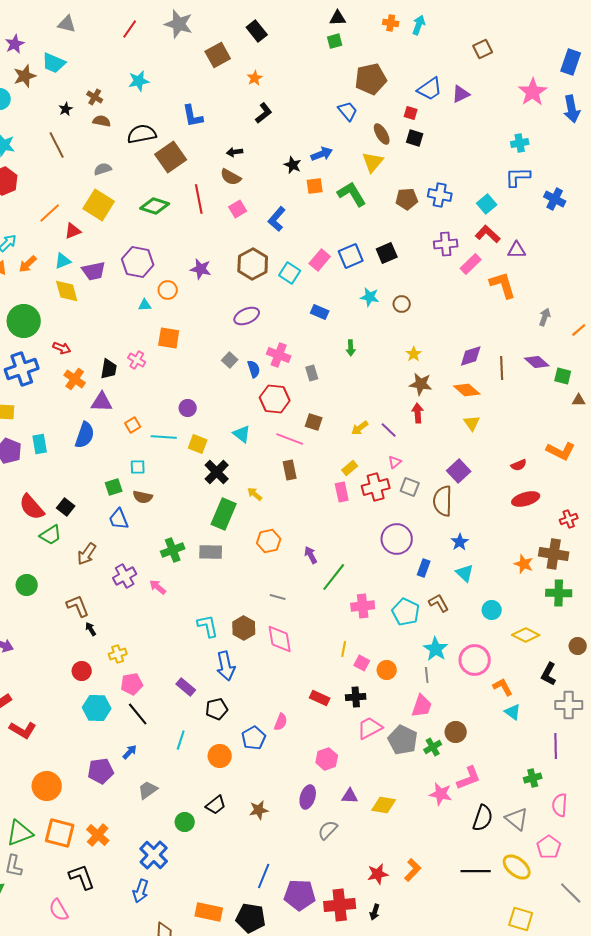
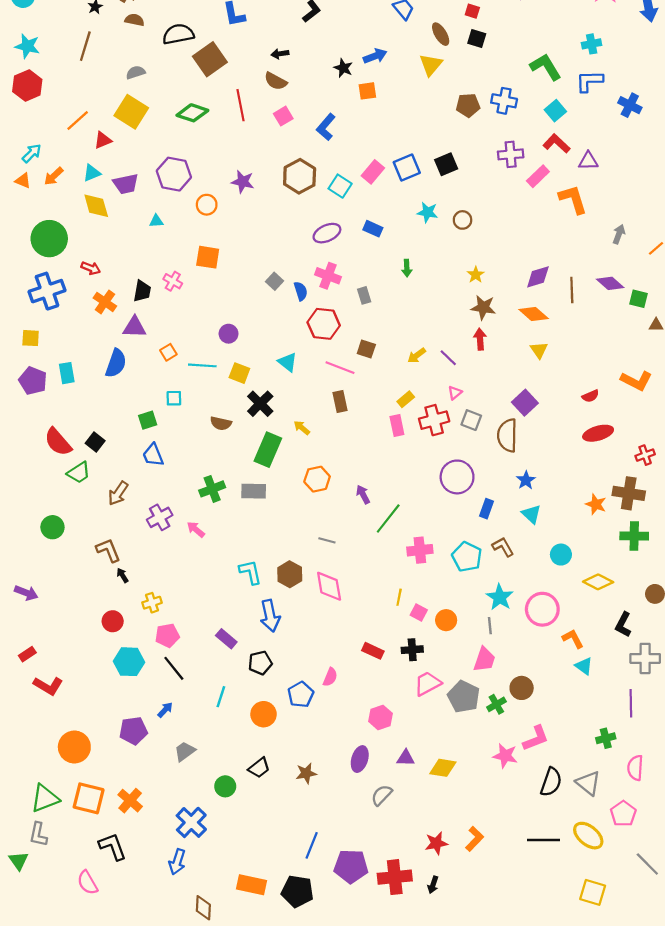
brown line: (57, 145) -> (85, 46), turned 44
green L-shape: (352, 194) -> (546, 67), moved
cyan triangle: (145, 305) -> (156, 221), moved
purple ellipse: (247, 316) -> (327, 233), moved
brown semicircle: (143, 497) -> (221, 423), moved

